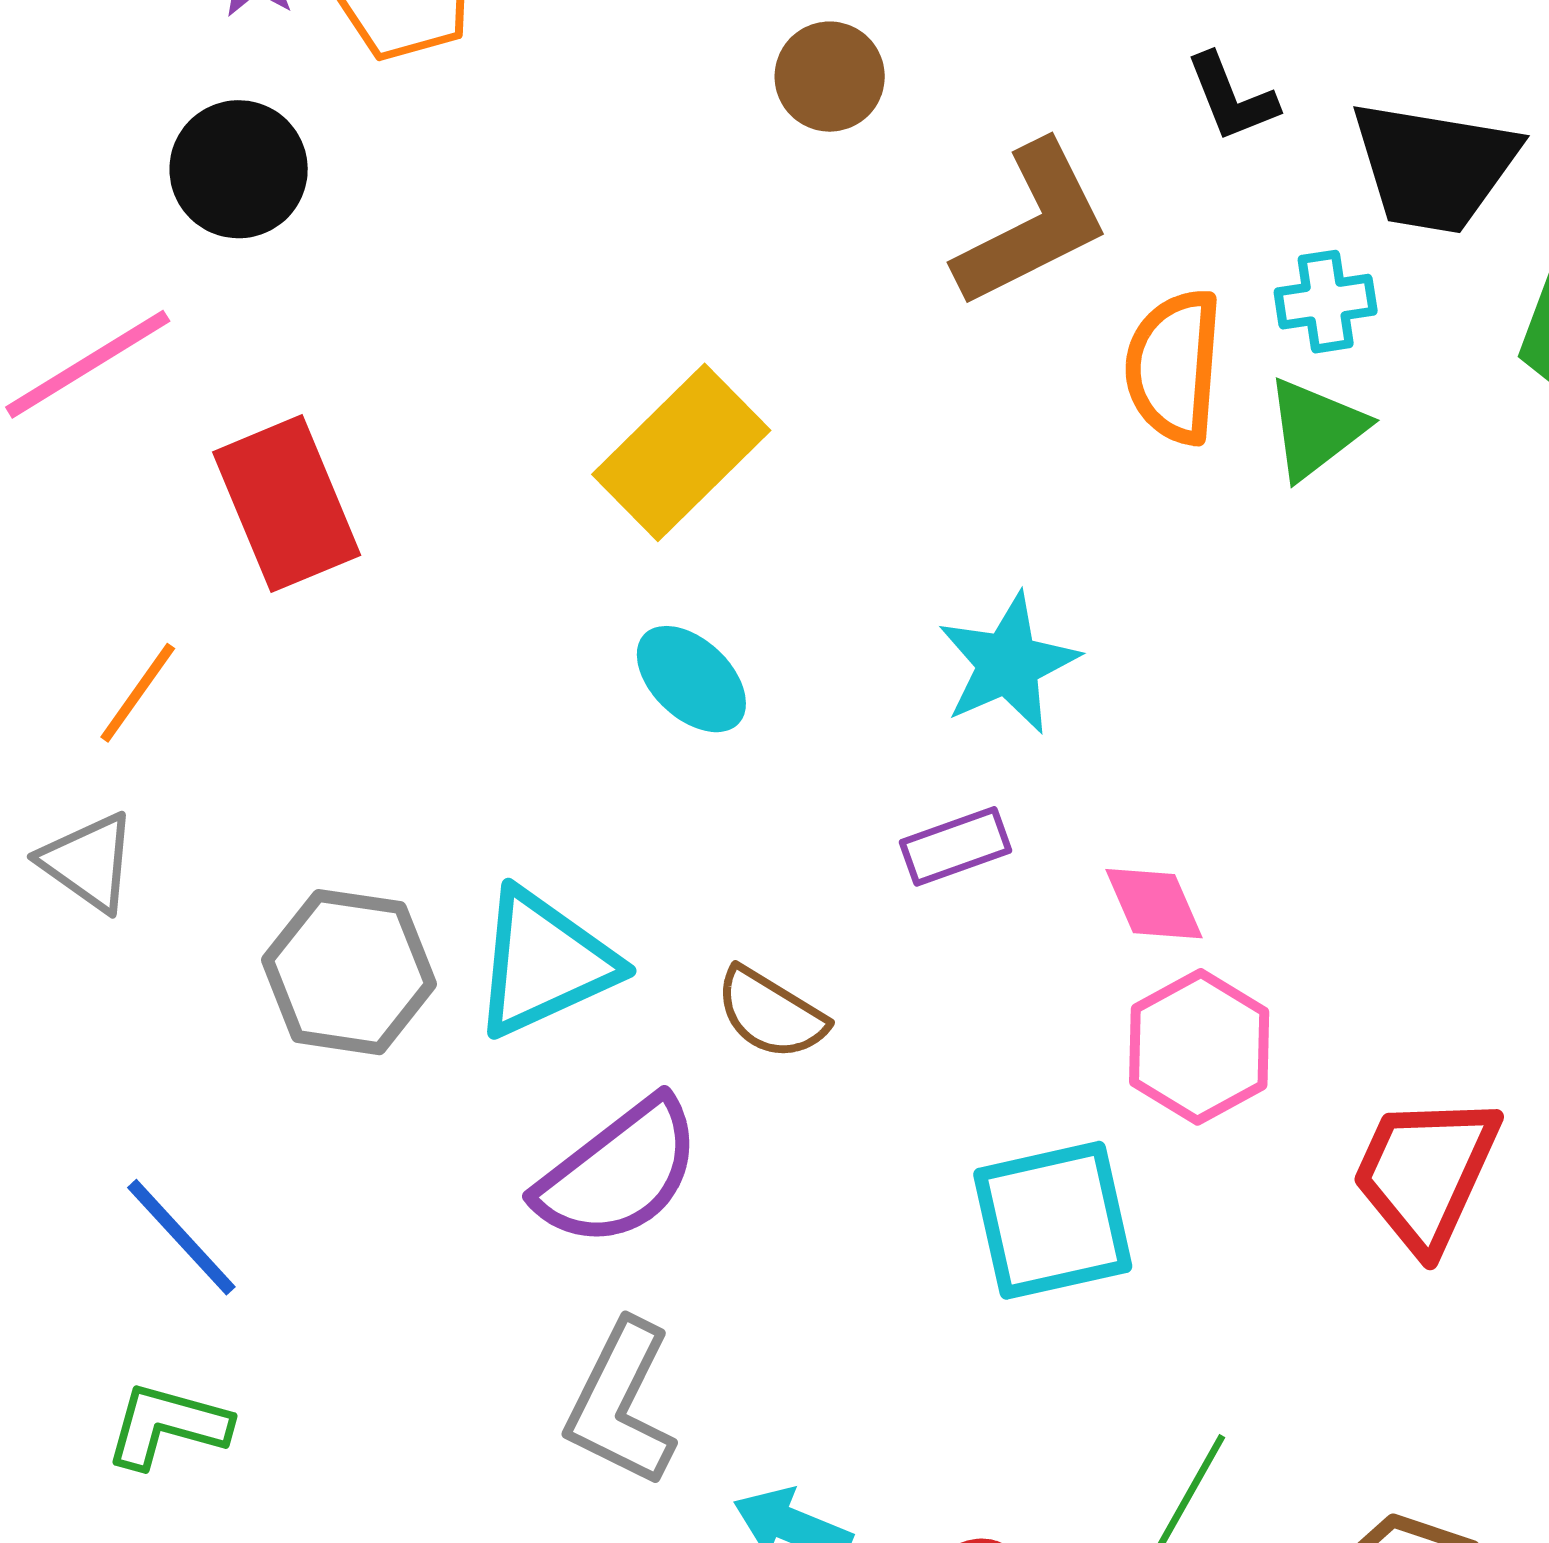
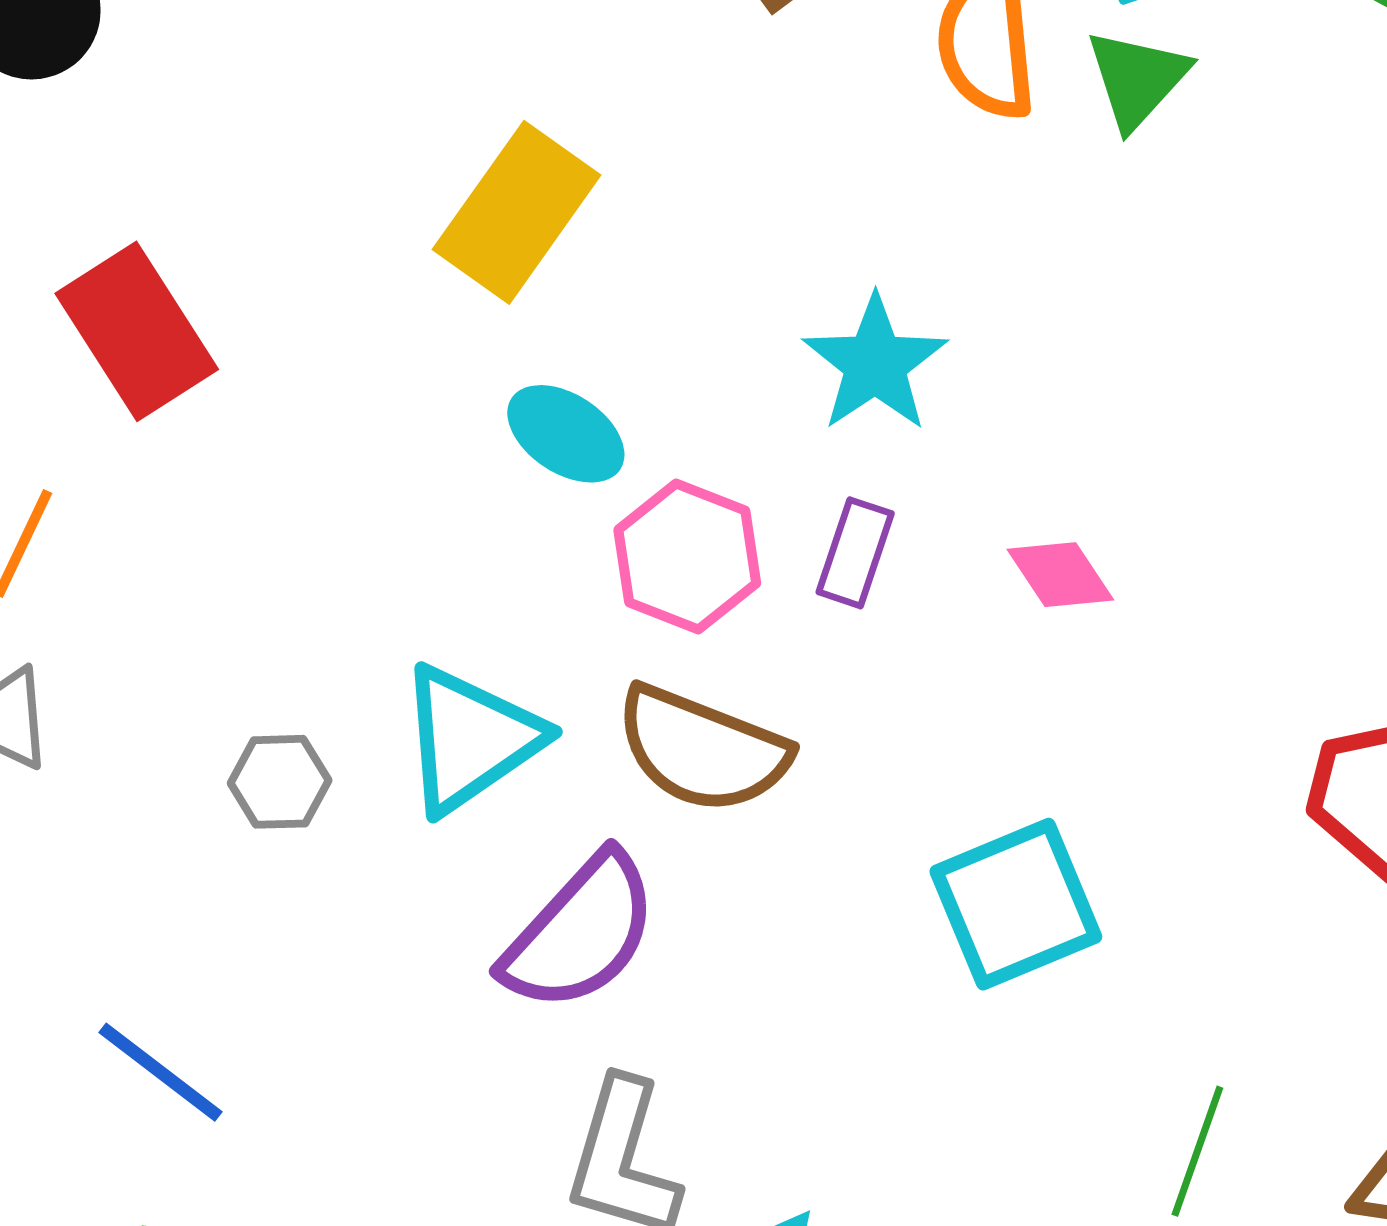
purple rectangle: (956, 846) -> (855, 553), turned -42
gray hexagon: (349, 972) -> (280, 782), size x0.6
brown semicircle: (771, 1014) -> (702, 749), size x1.5
pink hexagon: (1199, 1047) -> (687, 557), moved

